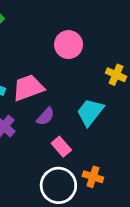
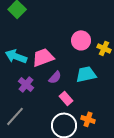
pink circle: (69, 45) -> (81, 40), moved
cyan trapezoid: (90, 112) -> (86, 74), turned 40

